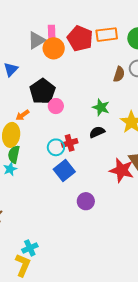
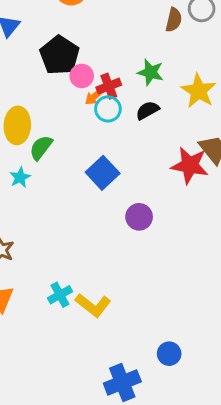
orange arrow: (23, 115) -> (95, 96), moved
red cross: (70, 143) -> (109, 86), moved
cyan circle: (56, 147) -> (108, 109), moved
green semicircle: (14, 154) -> (41, 148), moved, turned 30
yellow L-shape: (23, 265) -> (93, 305), moved, turned 110

